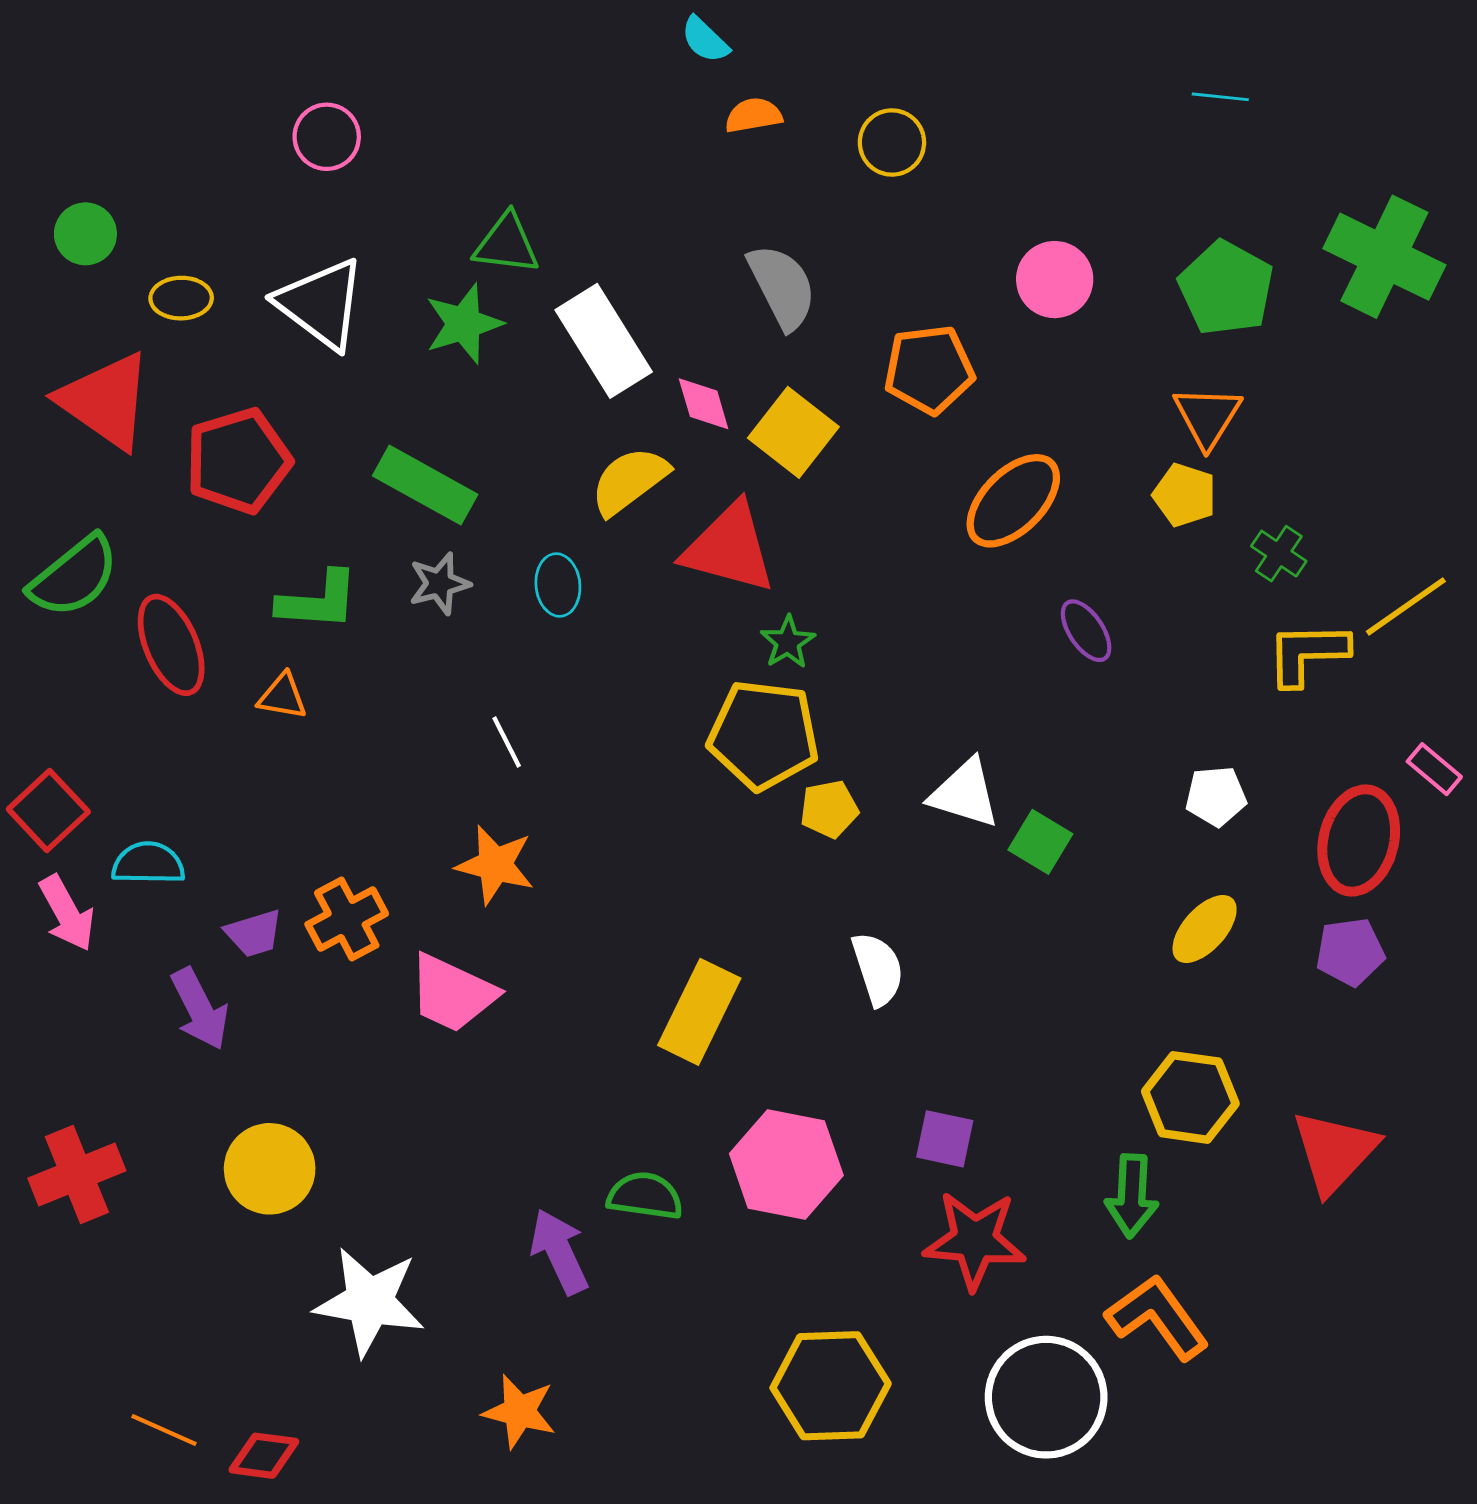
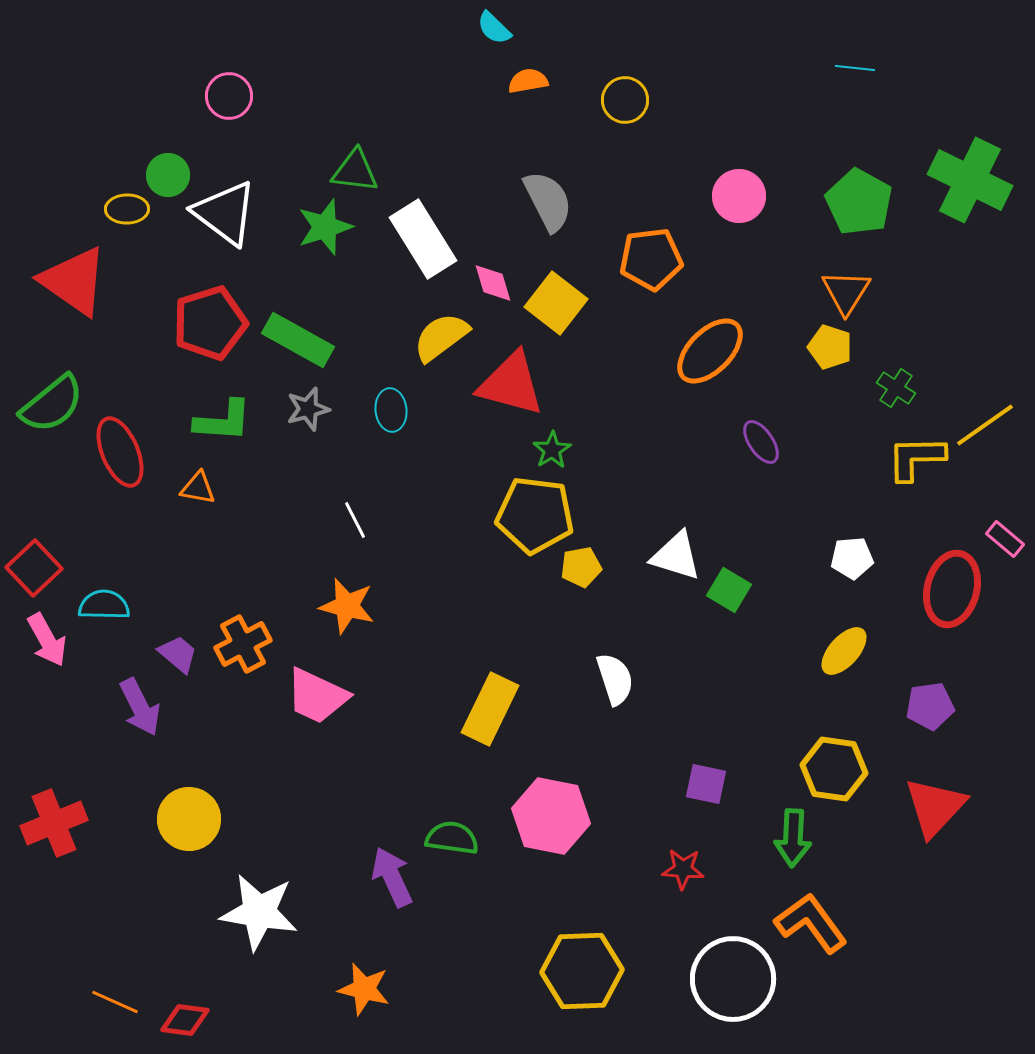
green circle: (85, 234) -> (168, 175), moved
red pentagon: (238, 461) -> (210, 323), moved
purple trapezoid: (254, 933) -> (178, 654), turned -123
purple pentagon: (1350, 952) -> (930, 706), moved
purple square: (945, 1139) -> (706, 784), moved
red star: (975, 1240) -> (683, 869), size x0.6

